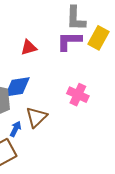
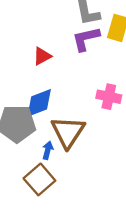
brown triangle: (36, 117) -> (68, 132), size x1.4

